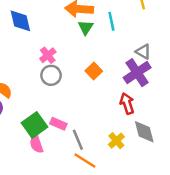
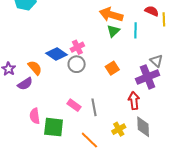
blue diamond: (20, 21) -> (56, 54), moved, turned -55
green square: (34, 125) -> (54, 127), moved, turned 30
gray line: (78, 140) -> (94, 107), moved
pink semicircle: (36, 144) -> (35, 116), moved

